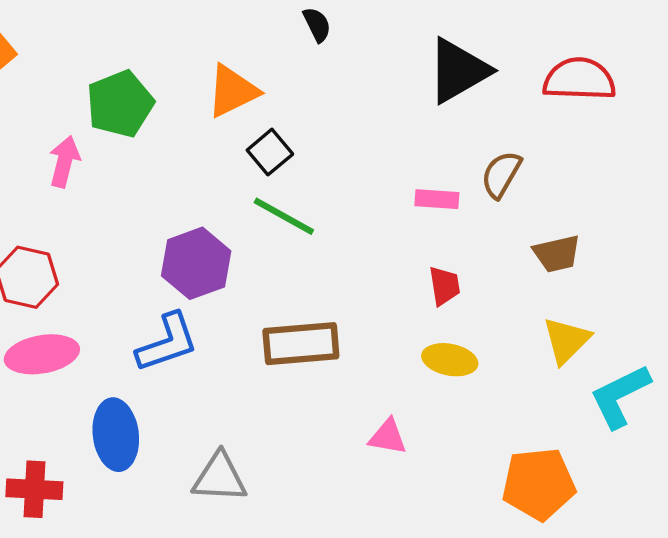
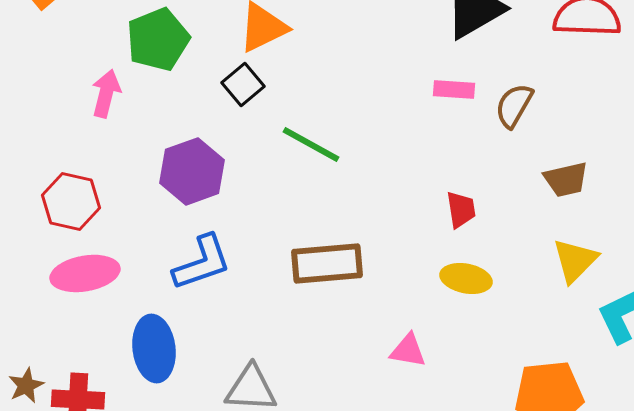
black square: (270, 152) -> (243, 84), moved
pink rectangle: (437, 199) -> (454, 89), moved
purple hexagon: (196, 263) -> (192, 171), moved

